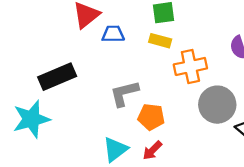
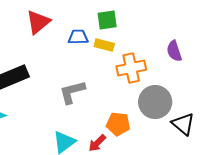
blue trapezoid: (113, 34) -> (78, 37), moved
orange pentagon: (151, 117) -> (118, 124), moved

